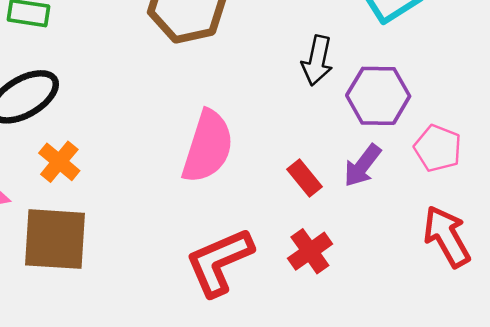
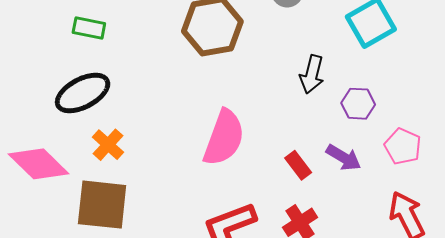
purple hexagon: (378, 96) -> (358, 104), size x0.7
purple arrow: (362, 166) -> (344, 158), turned -99

